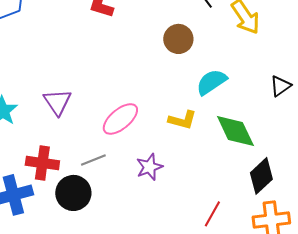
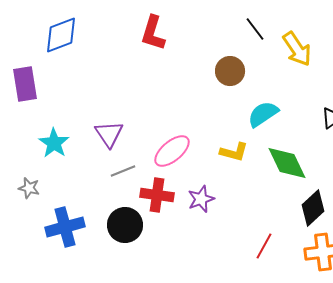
gray line: (93, 160) -> (123, 171), moved
red cross: (42, 163) -> (157, 195), moved

